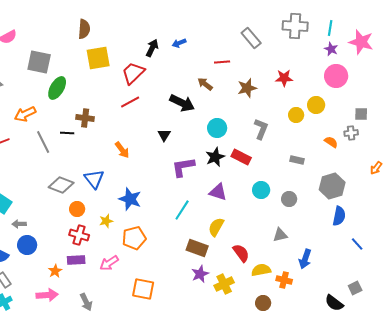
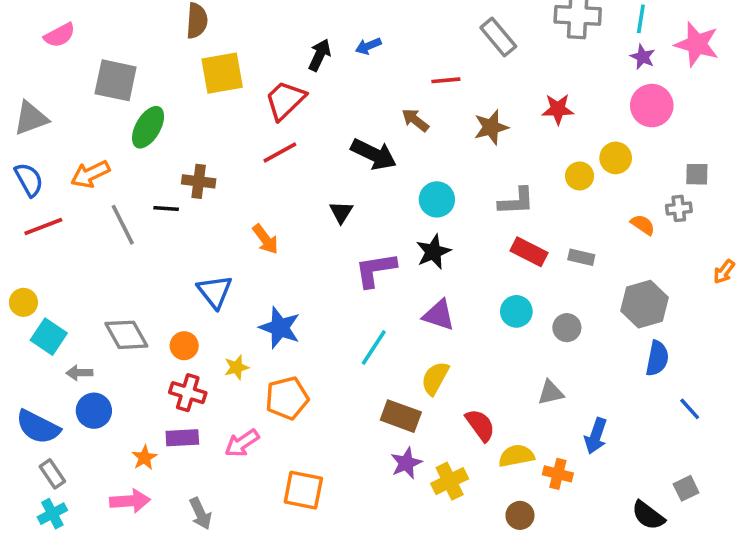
gray L-shape: (261, 129) -> (516, 201), turned 65
red rectangle: (241, 157) -> (529, 252), moved
gray diamond: (61, 185) -> (126, 335), moved, turned 40

